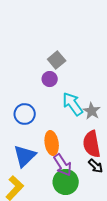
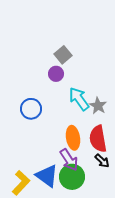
orange ellipse: (52, 143) -> (73, 138), moved
blue triangle: (25, 156) -> (47, 176), moved, turned -40

